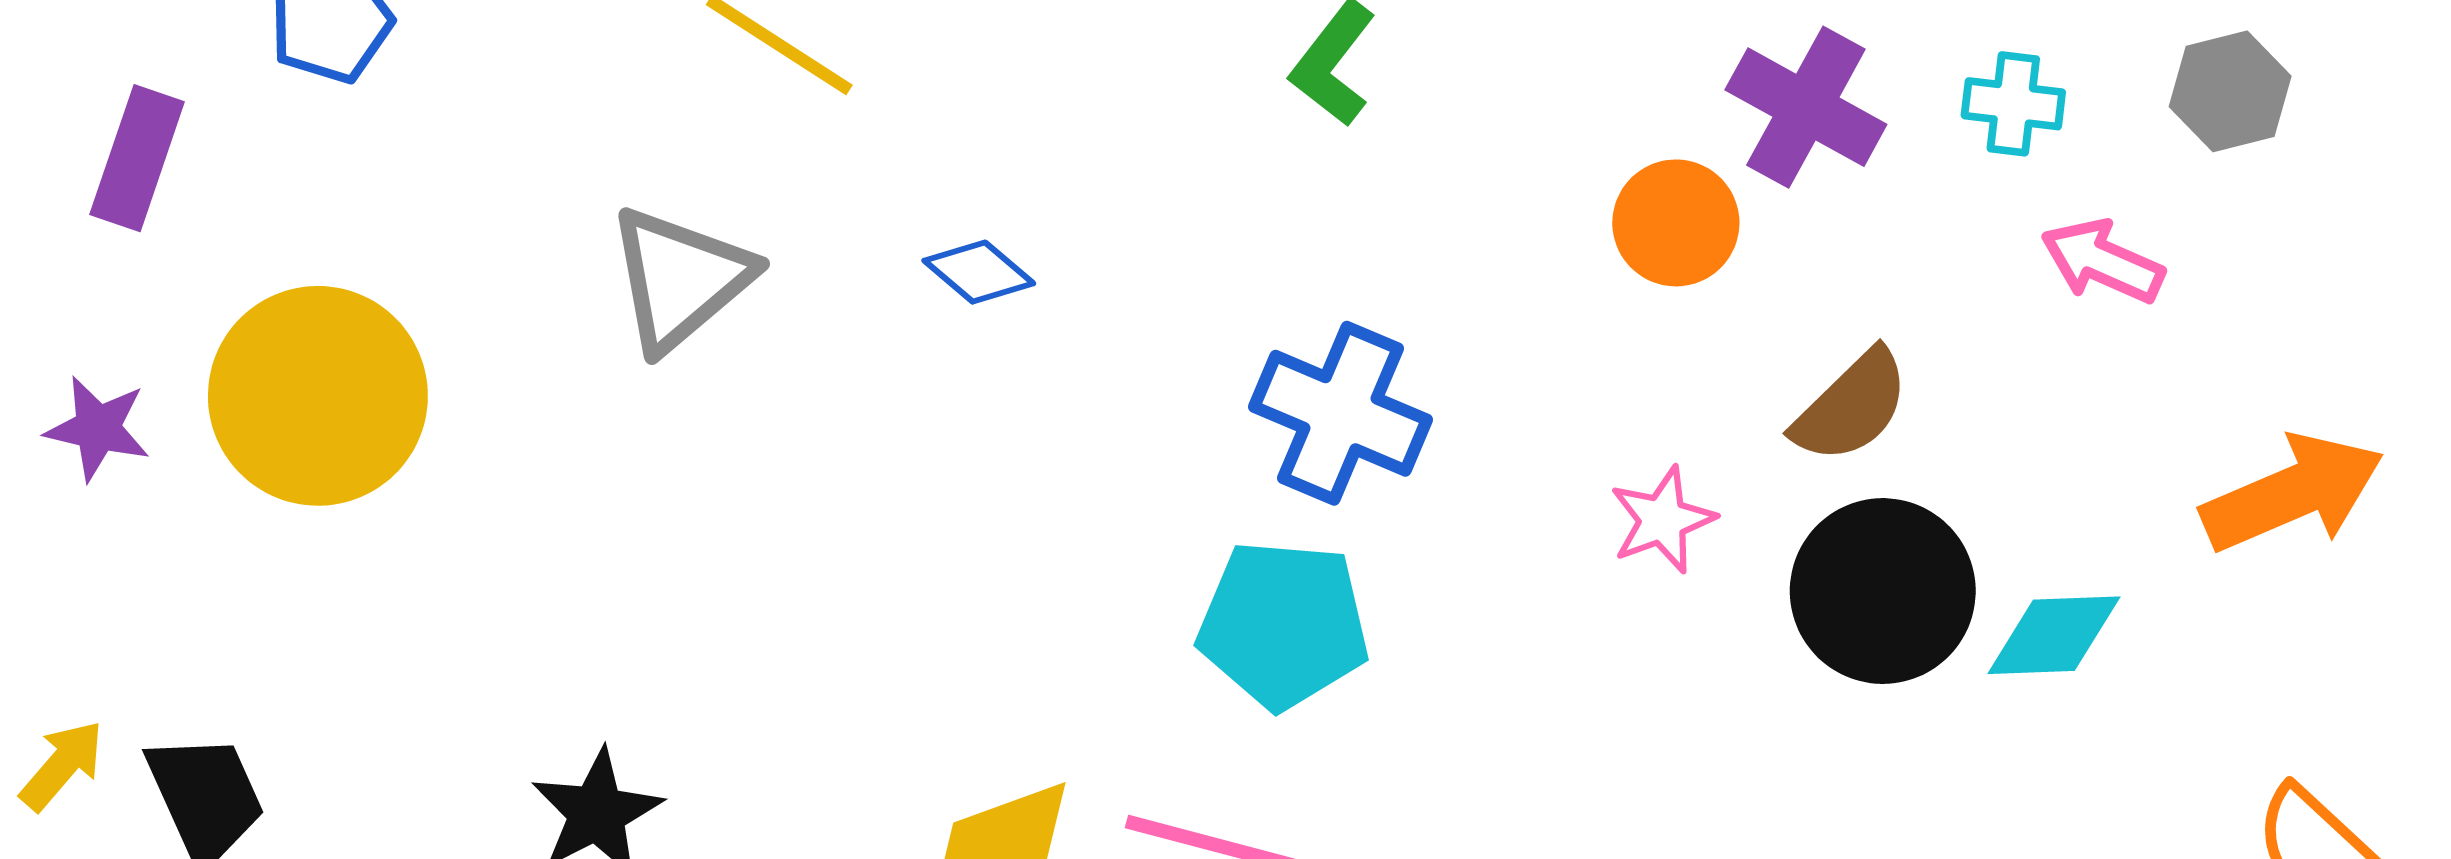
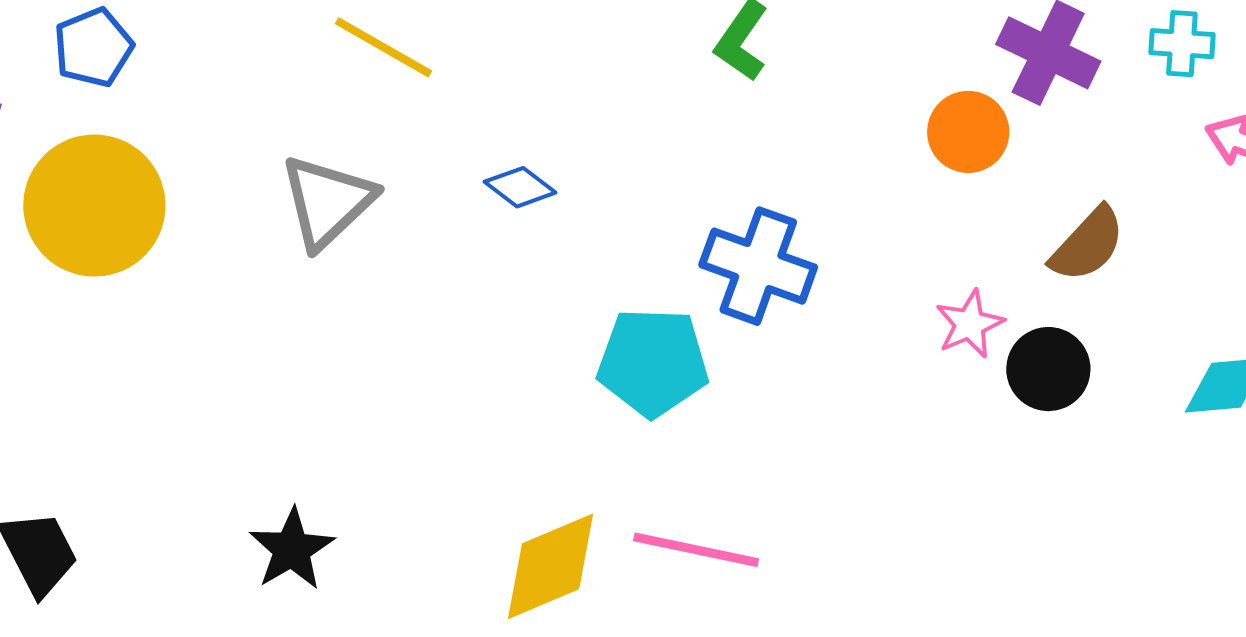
yellow circle: (318, 396) -> (94, 206), moved
black circle: (1883, 591) -> (1048, 369), moved, size x0.7
cyan pentagon: (1283, 624) -> (653, 362), moved

